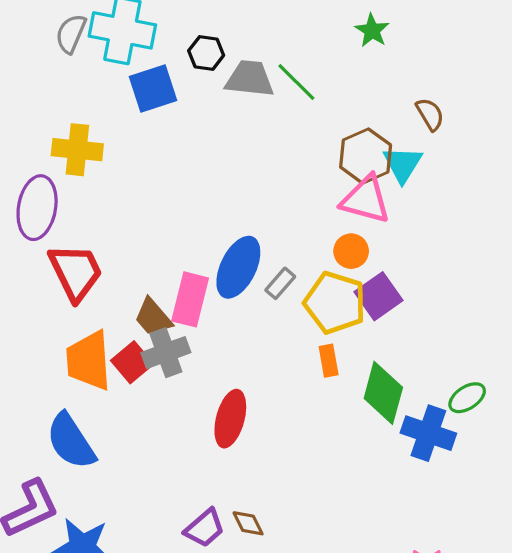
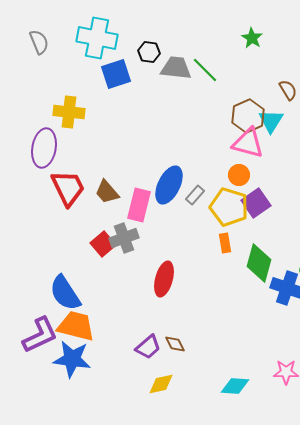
gray semicircle: (71, 34) -> (39, 42), moved, turned 135
brown trapezoid: (153, 317) -> (107, 192), moved
orange trapezoid: (89, 361) -> (76, 326), moved, turned 108

